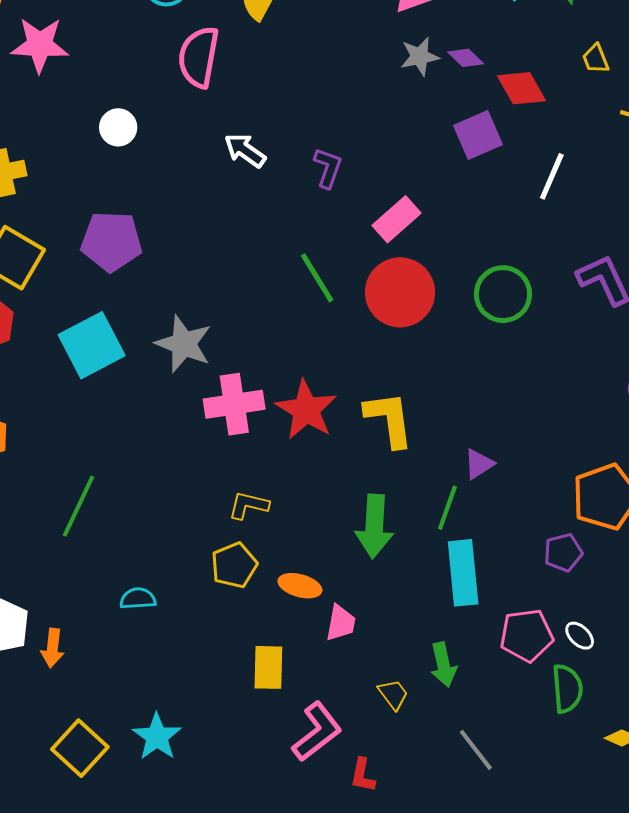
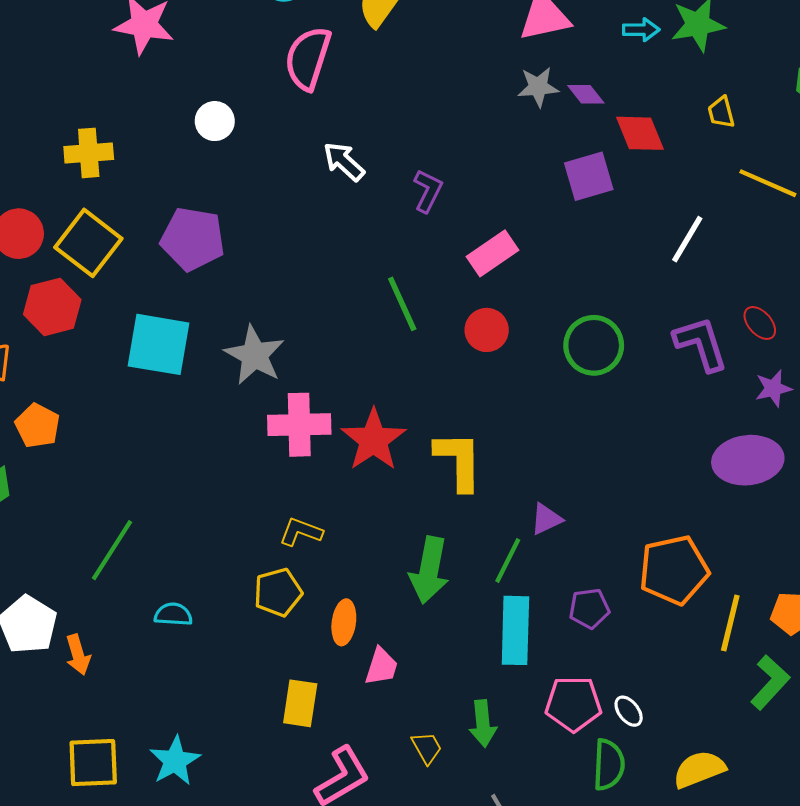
white line: (552, 176) -> (687, 239), moved
red circle: (400, 292) -> (487, 330), size x0.6
cyan square: (92, 345) -> (158, 344), turned 30
green line: (78, 506) -> (112, 550), moved
purple pentagon: (563, 553) -> (589, 608), moved
orange ellipse: (300, 586) -> (344, 622), turned 75
orange arrow: (53, 648) -> (78, 655), turned -30
yellow square: (80, 748) -> (93, 763), turned 38

